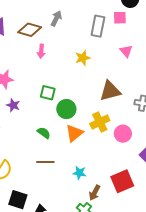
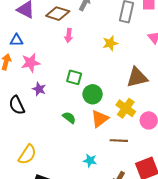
yellow cross: (100, 122) -> (126, 108), turned -30
brown line: (45, 162) -> (119, 141), moved
cyan star: (79, 173) -> (90, 161), moved

